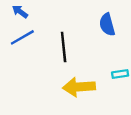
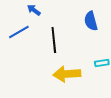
blue arrow: (20, 12) -> (34, 10), moved

